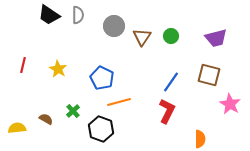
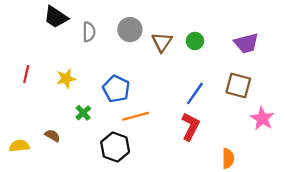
gray semicircle: (78, 15) -> (89, 32), moved
yellow star: (58, 69) -> (66, 79), turned 30
green cross: (73, 111) -> (83, 113), moved

